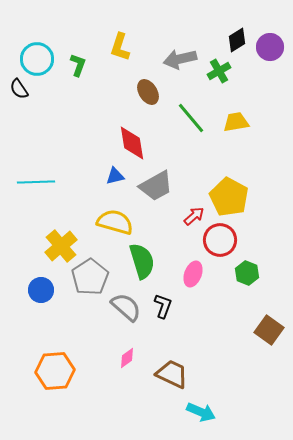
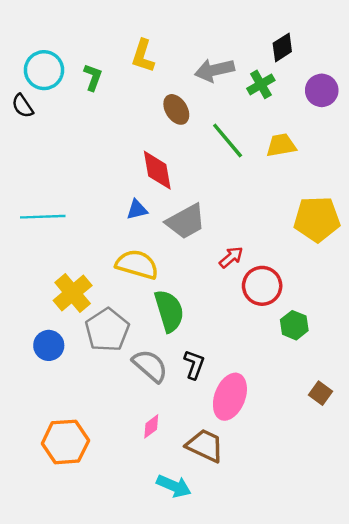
purple circle: (270, 47) -> (322, 90), moved
yellow pentagon: (229, 197) -> (317, 219), moved, turned -30
pink ellipse: (193, 274) -> (230, 397), moved, size x1.5
brown square: (269, 330) -> (320, 393), size x0.7
cyan arrow: (201, 412) -> (174, 486), moved

